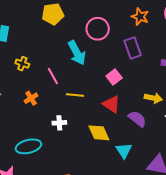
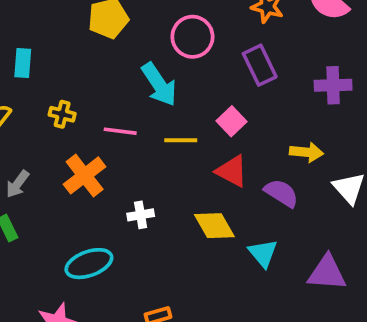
pink line: (53, 76) -> (120, 131), turned -48
yellow line: (75, 95) -> (181, 140), moved
orange cross: (31, 98) -> (85, 175), size x1.6

